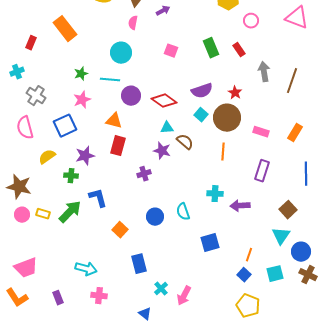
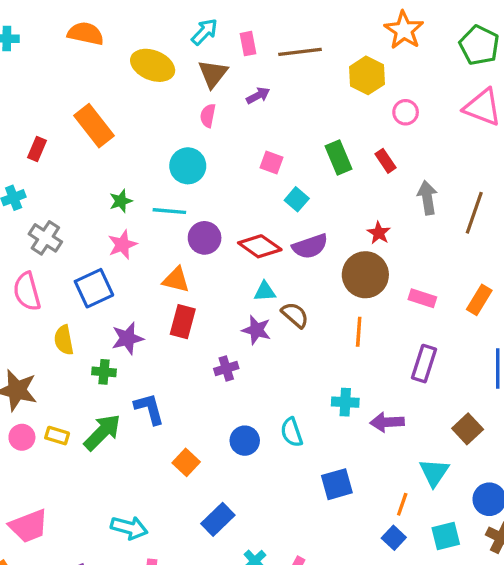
purple semicircle: (202, 91) -> (310, 246), moved
cyan square: (201, 115) -> (297, 199), moved
yellow semicircle: (47, 157) -> (64, 340), turned -66
cyan triangle: (281, 236) -> (434, 472), moved
blue rectangle: (139, 264) -> (218, 519), turned 60

